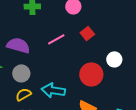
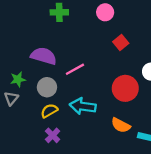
pink line: (56, 39) -> (75, 69), moved

